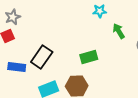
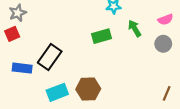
green rectangle: (89, 57) -> (101, 36), moved

